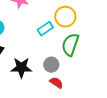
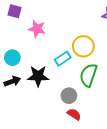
black star: (21, 68) -> (38, 76), moved

